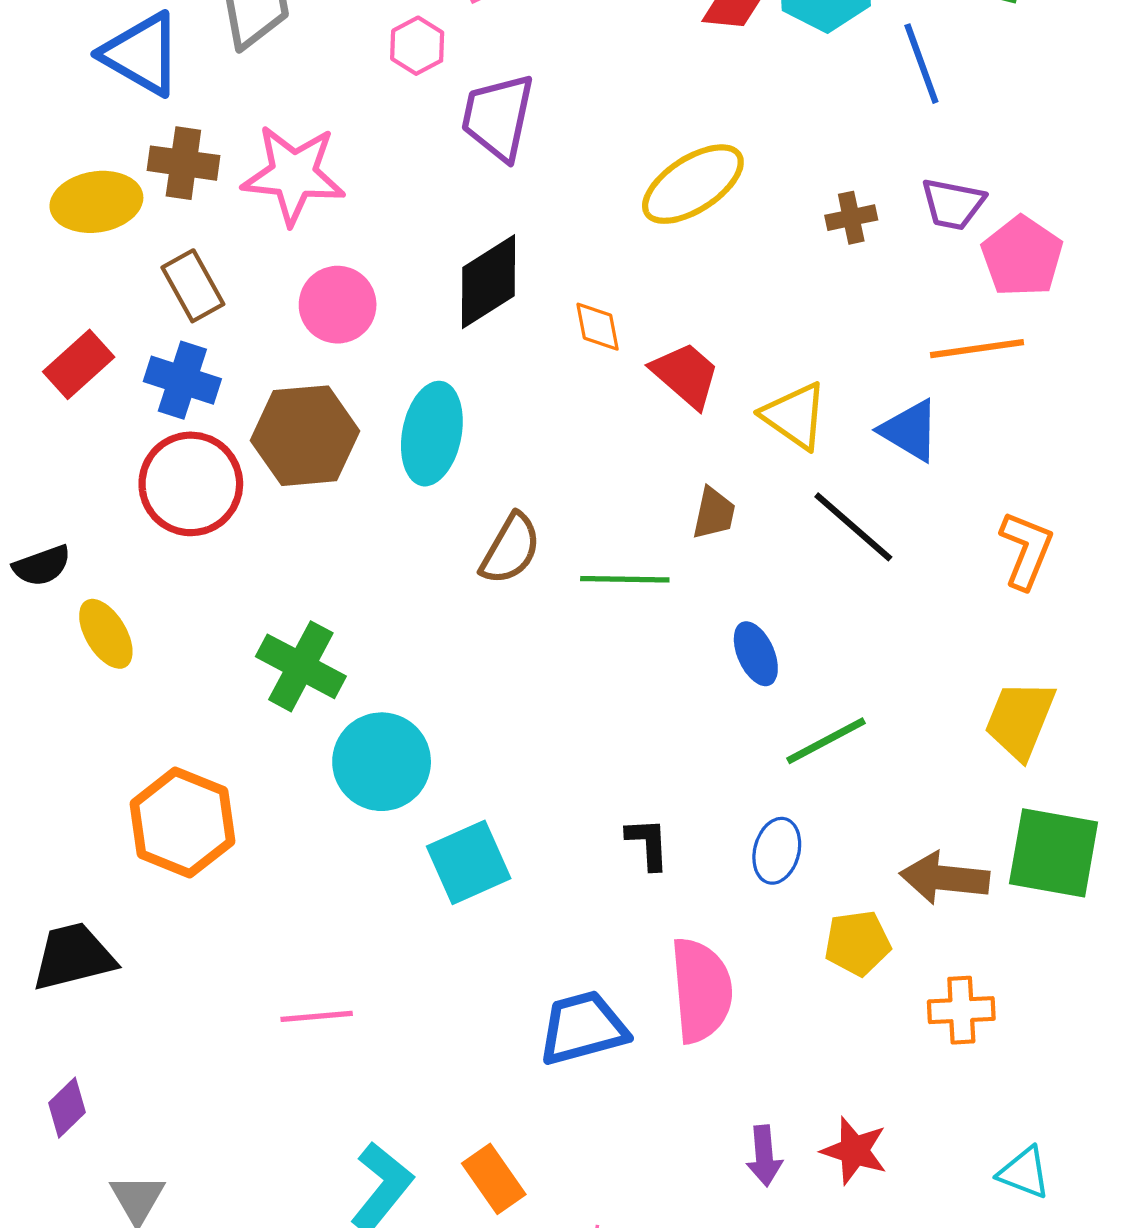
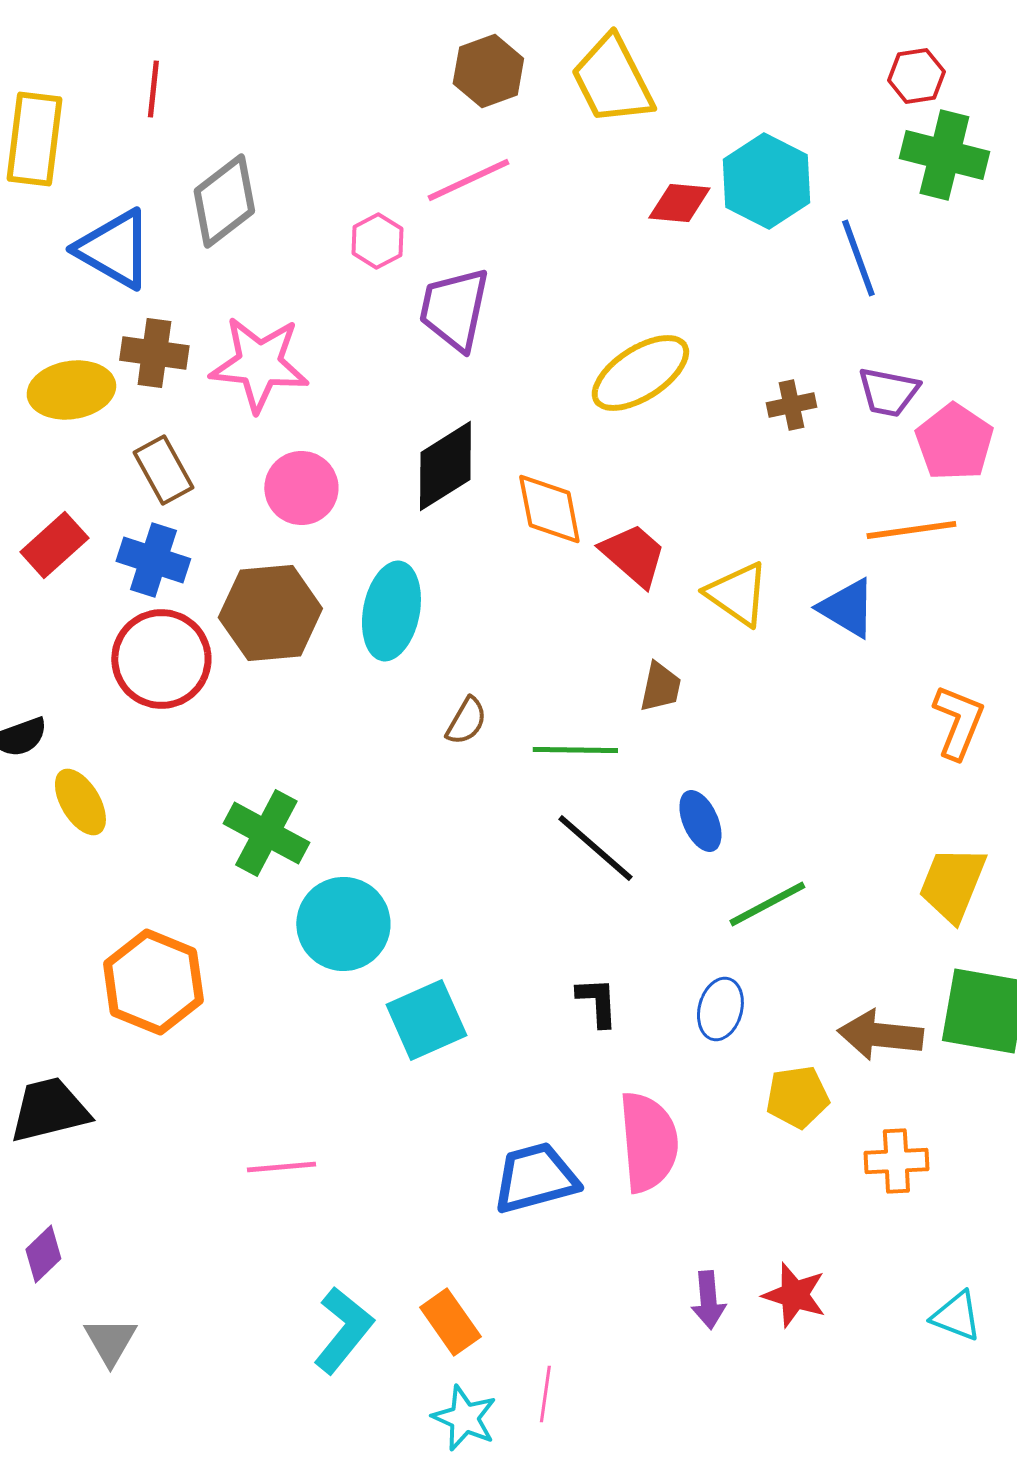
orange diamond: (598, 327) -> (549, 509), size x1.5
black line: (853, 527) -> (595, 848), moved
brown semicircle: (511, 549) -> (466, 721), size x0.7

